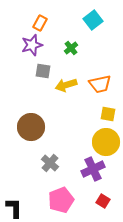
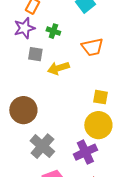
green cross: (71, 48) -> (53, 31), moved, turned -32
orange trapezoid: (100, 84) -> (92, 47), moved
gray cross: (50, 163) -> (42, 146), size x1.4

